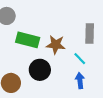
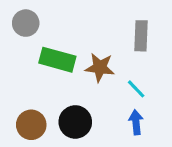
gray rectangle: (90, 34) -> (141, 36), moved
black circle: (40, 70) -> (75, 122), moved

